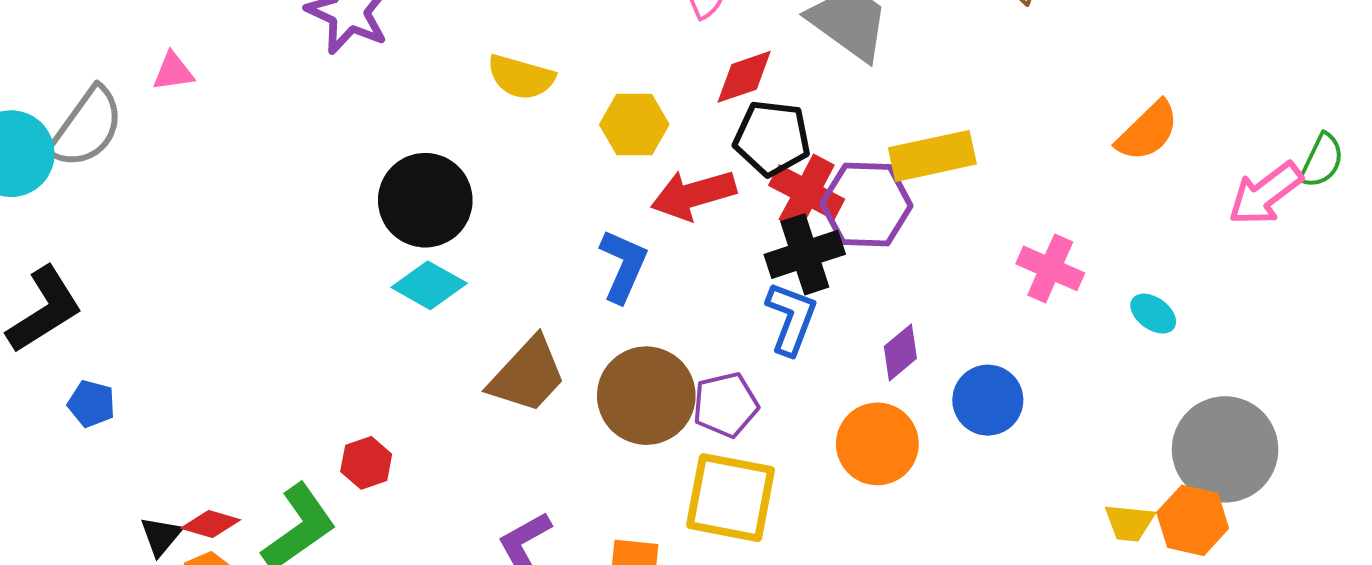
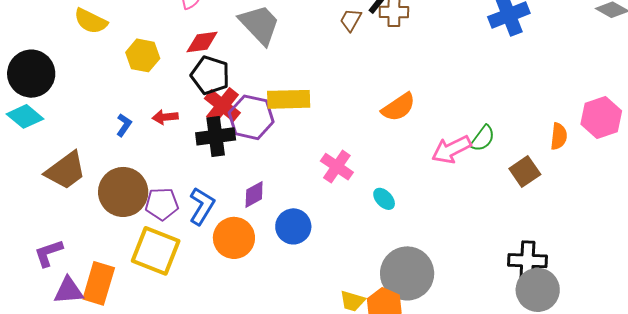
red arrow: (693, 195) -> (165, 117), moved, size x0.6
blue L-shape: (623, 266) -> (124, 125), size x0.6
blue L-shape: (791, 318) -> (202, 206), moved

